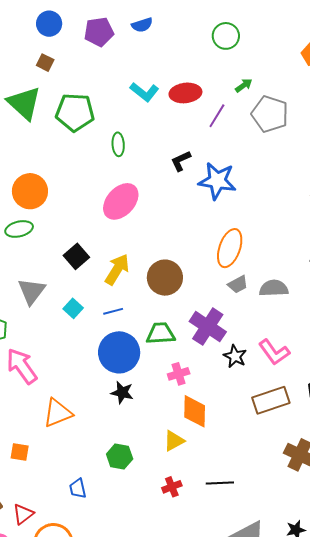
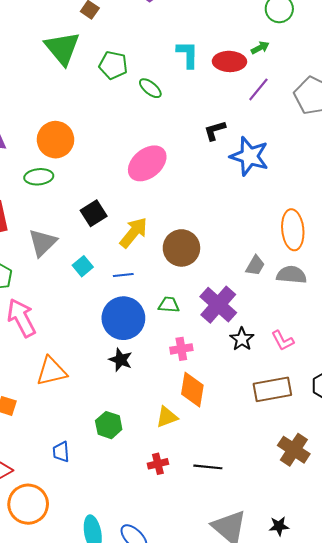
green arrow: (244, 85) -> (260, 48), moved
cyan L-shape: (144, 92) -> (188, 54), turned -136
green pentagon: (75, 112) -> (113, 65), size x0.7
green ellipse: (118, 144) -> (150, 88), moved, turned -55
orange ellipse: (230, 248) -> (293, 230), moved, turned -33
gray trapezoid: (238, 284) -> (255, 266), turned -40
green trapezoid: (161, 333) -> (169, 305), size x0.7
pink L-shape: (274, 352) -> (283, 341), size x0.7

